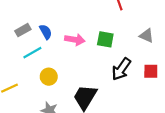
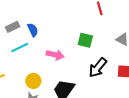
pink arrow: (75, 40) -> (55, 55), moved
yellow circle: (49, 77) -> (33, 81), moved

